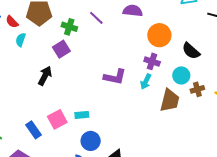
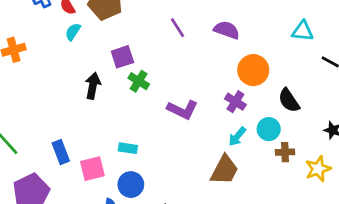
green cross: (69, 27) -> (139, 81), moved
black arrow: (45, 76) -> (93, 86), turned -30
cyan arrow: (146, 82) -> (237, 137), moved
brown trapezoid: (170, 100) -> (224, 170), moved
pink square: (57, 119) -> (92, 169), moved

